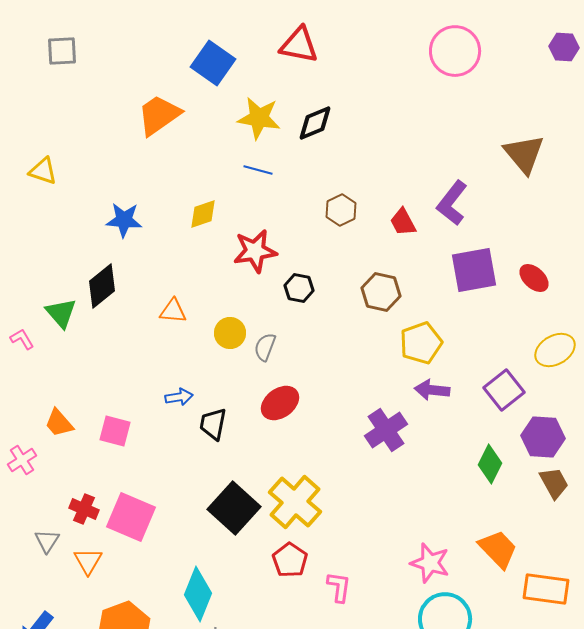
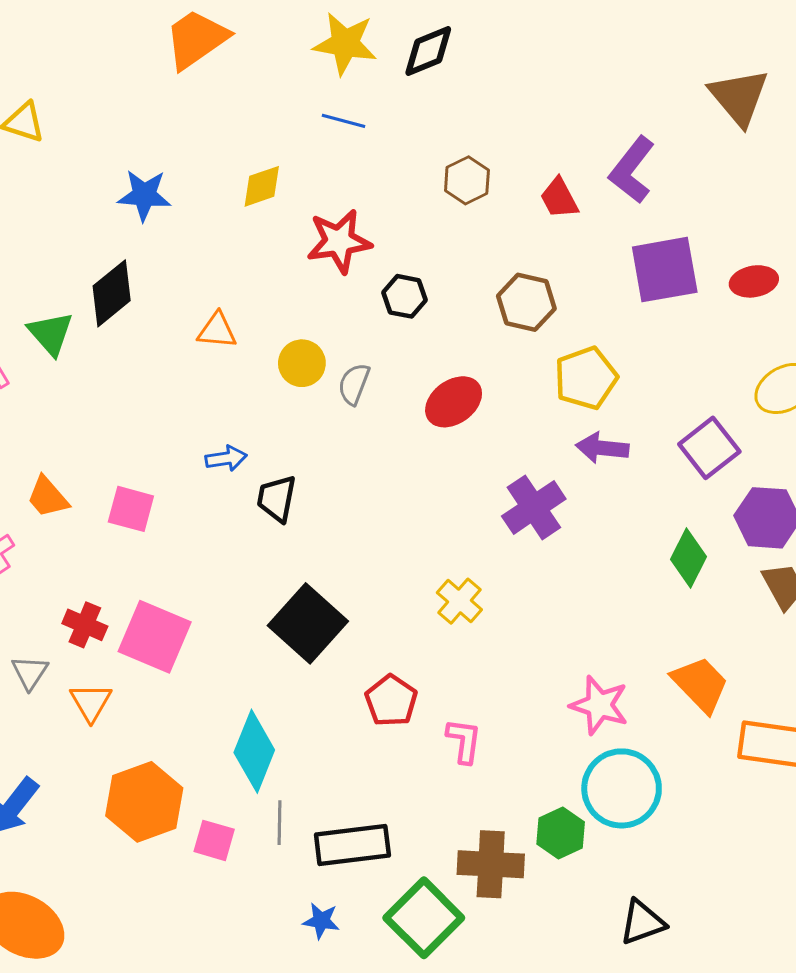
red ellipse: (534, 278) -> (754, 281), turned -52
red ellipse: (280, 403) -> (454, 402), moved
yellow cross: (295, 502) -> (459, 601), moved, size x0.6

